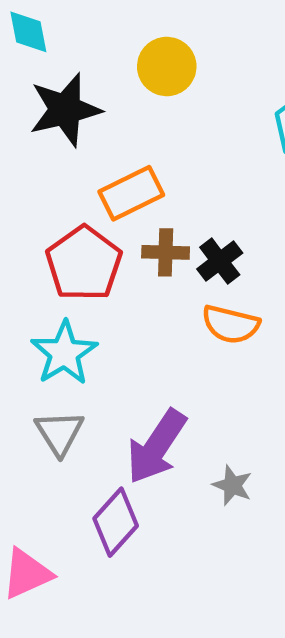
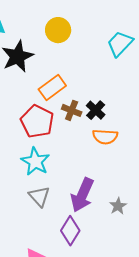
brown cross: (166, 252) -> (72, 110), turned 30
gray star: (232, 485) -> (118, 206), turned 30

